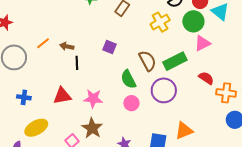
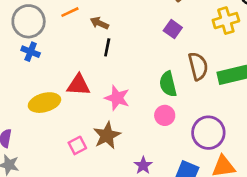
purple square: (110, 47) -> (173, 29), moved
purple circle: (164, 90) -> (208, 133), moved
blue cross: (24, 97) -> (31, 52), moved
yellow ellipse: (36, 128) -> (44, 103), moved

